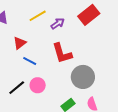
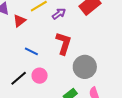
red triangle: (20, 43) -> (19, 21), moved
red L-shape: (62, 53) -> (64, 43), turned -145

